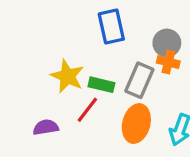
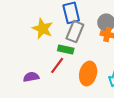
yellow star: (67, 76) -> (43, 29), moved
gray rectangle: (139, 80) -> (75, 32), moved

